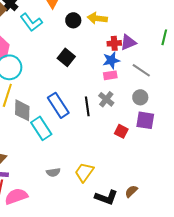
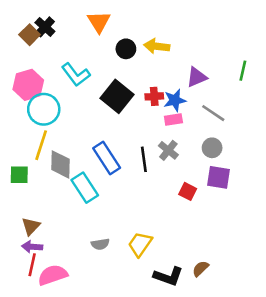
cyan L-shape: (31, 22) -> (76, 75), moved
red cross: (114, 43) -> (154, 96), moved
black square: (66, 57) -> (117, 96), size x1.4

